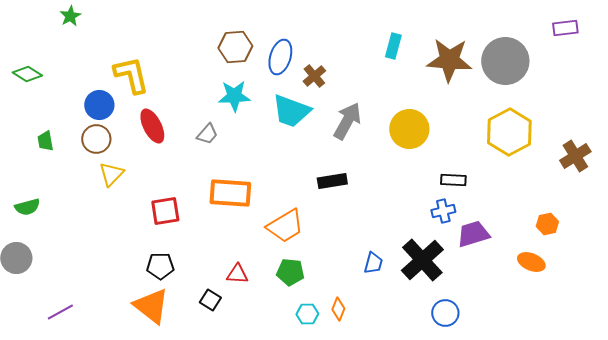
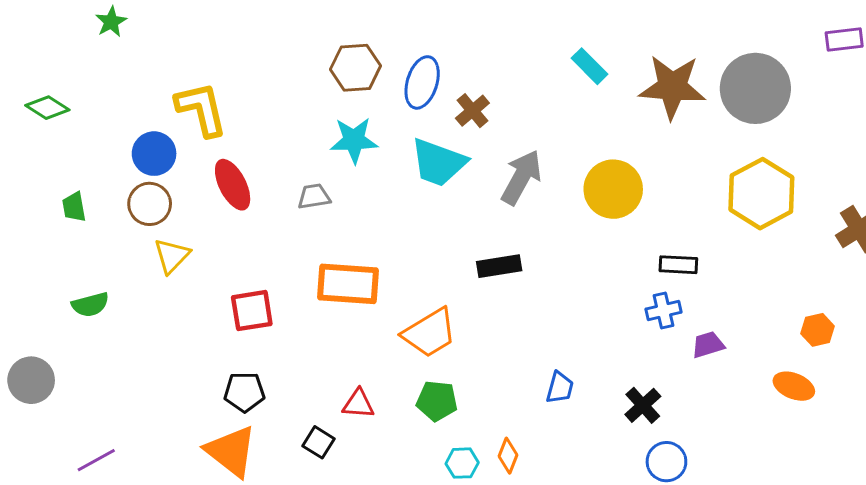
cyan rectangle: (393, 46) -> (589, 66), turned -60
gray trapezoid: (207, 134) -> (314, 197), turned -140
green semicircle: (27, 207) -> (90, 305), moved
purple trapezoid: (473, 234) -> (708, 345), size x0.7
black cross: (422, 260) -> (643, 405), moved, size x0.6

